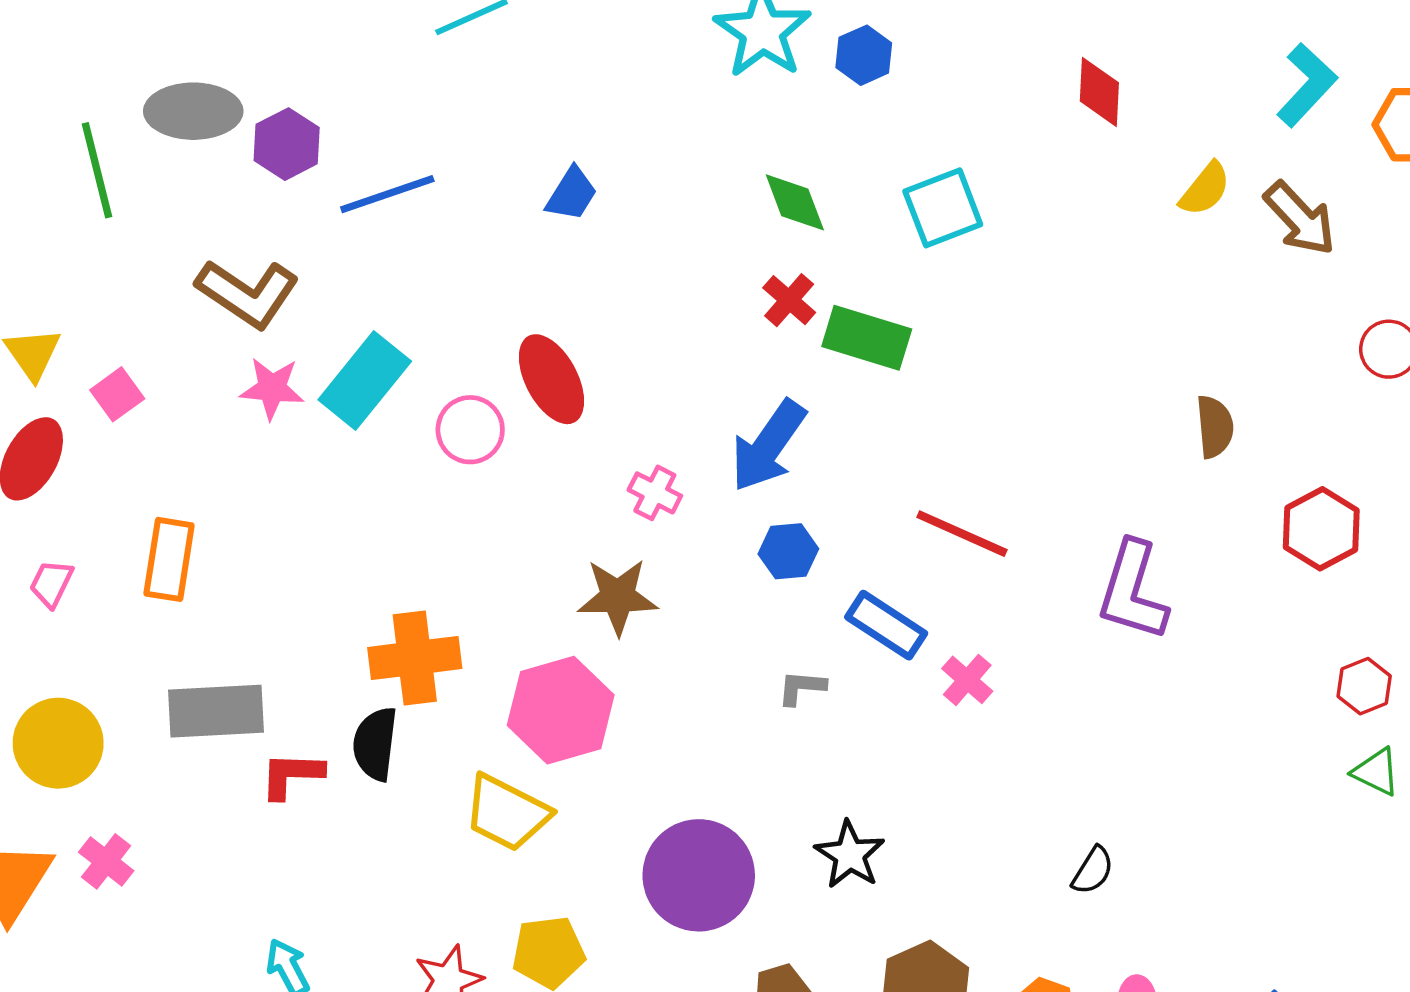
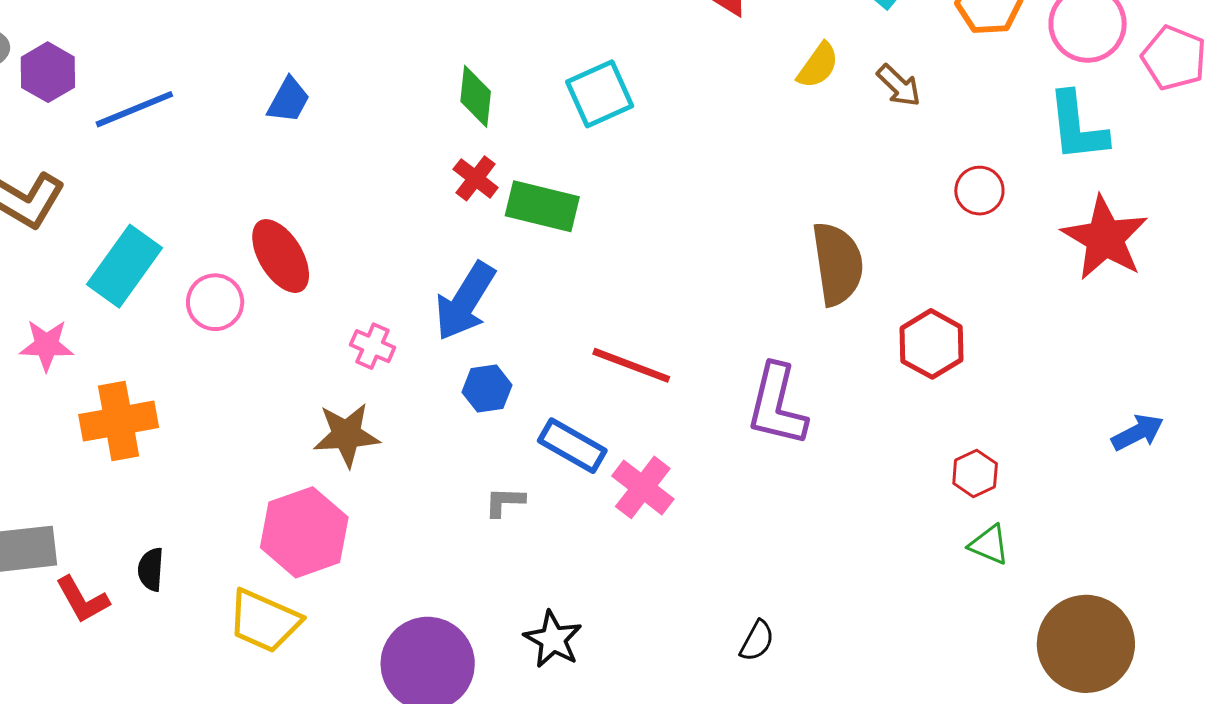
green diamond: (795, 202) -> (476, 96), turned 30
brown arrow: (1300, 218) -> (899, 86), size x0.7
pink star: (272, 388) -> (47, 345), moved
brown semicircle: (1215, 427) -> (838, 264), size x1.6
orange cross: (415, 658) -> (119, 421), moved
pink cross: (967, 680) -> (643, 487), size x1.4
black semicircle: (375, 744) -> (151, 569), size x0.7
red L-shape: (292, 775) -> (82, 600), turned -118

